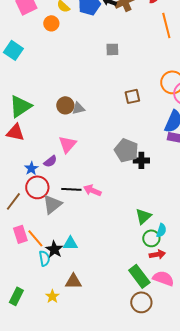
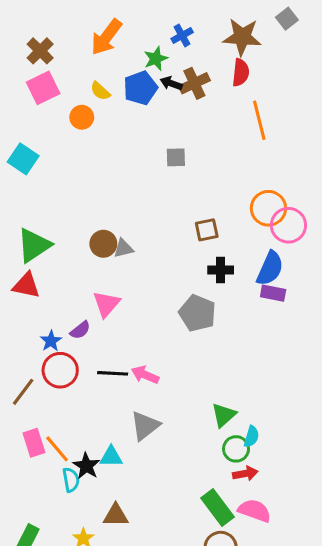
black cross: (141, 160) -> (221, 270), moved
gray triangle: (52, 204) -> (145, 426), moved

